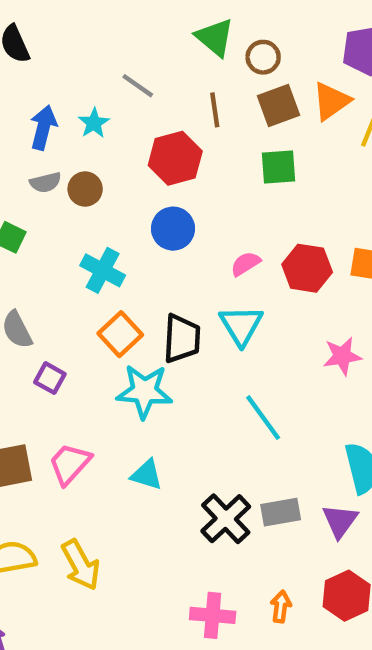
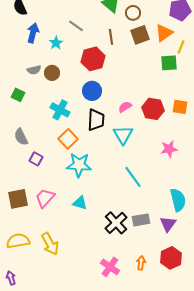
blue arrow: (43, 127) -> (33, 33), moved
green square: (278, 167) -> (169, 63), moved
black trapezoid: (182, 338) -> (96, 120), moved
pink cross: (213, 615) -> (110, 267), turned 30

